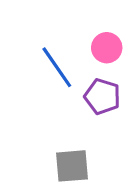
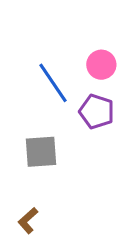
gray square: (72, 166) -> (41, 152), moved

